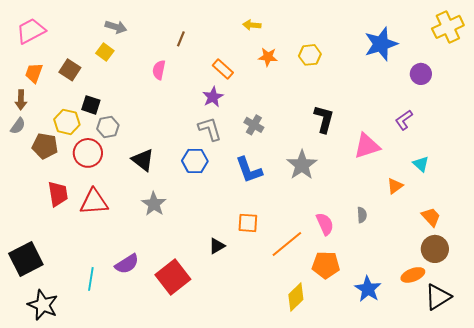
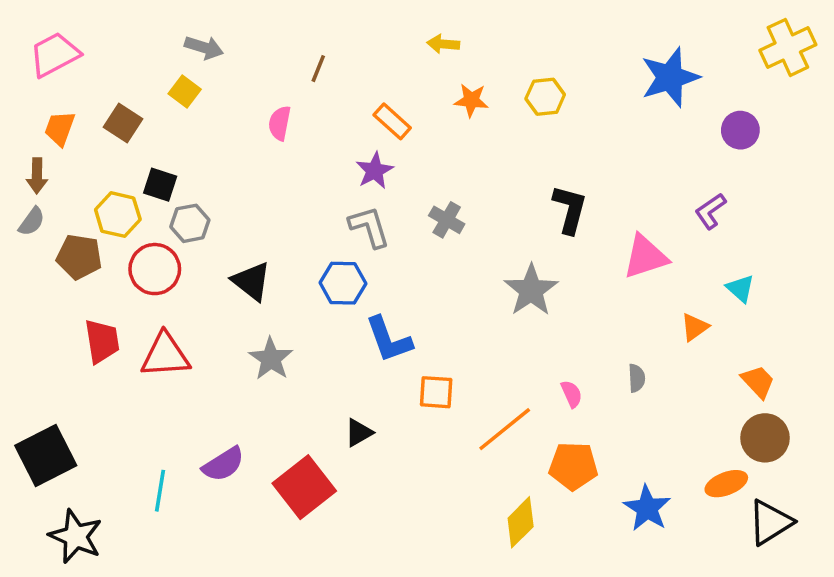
blue L-shape: (249, 170) -> (389, 339), moved
pink semicircle: (325, 224) -> (572, 394), size x0.7
black triangle: (217, 246) -> (359, 433), moved

